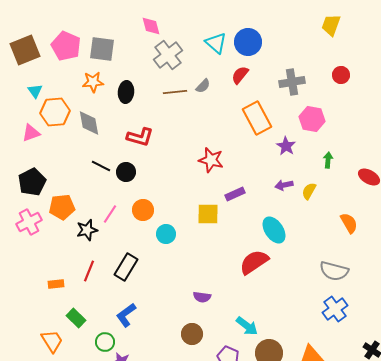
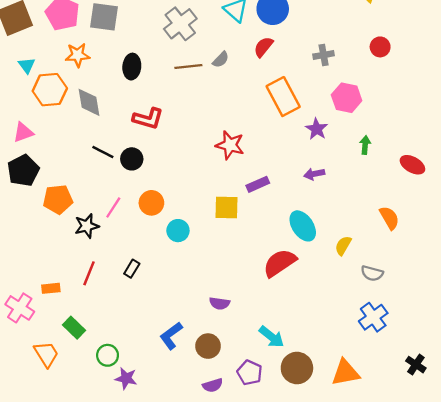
orange star: (93, 82) -> (77, 55), moved
gray cross: (292, 82) -> (324, 55), size x0.7
pink triangle: (31, 133) -> (23, 132), moved
yellow semicircle: (309, 191) -> (343, 246), moved
pink cross: (29, 222) -> (20, 308), moved, turned -30
black rectangle: (126, 267) -> (132, 269), size x0.6
gray semicircle: (334, 271) -> (372, 273), size x0.7
blue L-shape: (126, 315) -> (171, 336), moved

